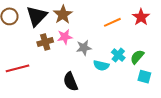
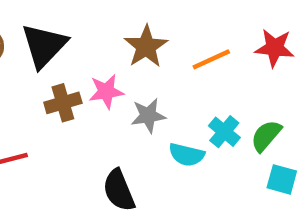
brown star: (63, 15) -> (146, 47), moved
red star: (141, 17) -> (275, 48), turned -30

